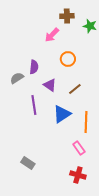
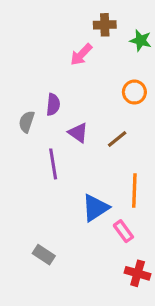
orange circle: (68, 59) -> (134, 92), moved
gray semicircle: (17, 78) -> (27, 122), turned -40
blue triangle: (62, 114) -> (95, 208), moved
red cross: (78, 175) -> (138, 273), moved

